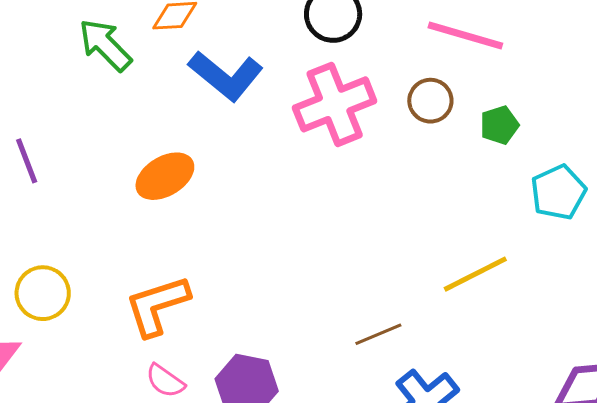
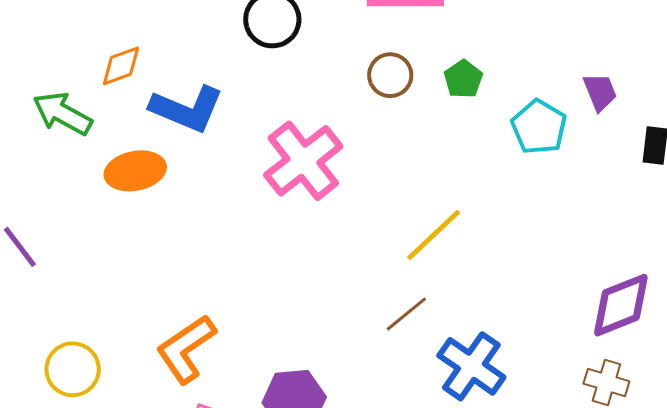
pink cross: (335, 104) -> (303, 161), moved
orange ellipse: (165, 176) -> (135, 171), moved, turned 36
yellow line: (475, 274) -> (434, 235), moved

